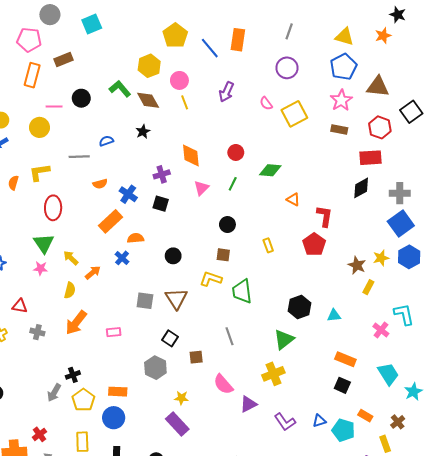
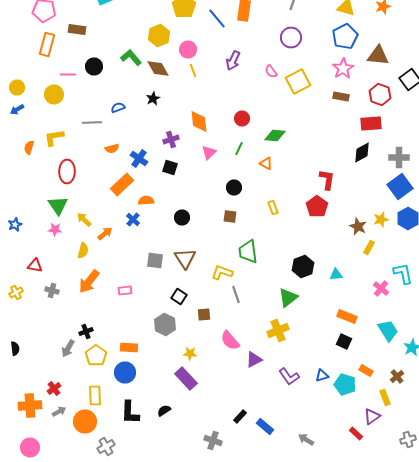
brown rectangle: (63, 60) -> (77, 30), turned 30
orange triangle: (293, 199) -> (266, 164), moved
yellow L-shape: (211, 279) -> (222, 272), moved

